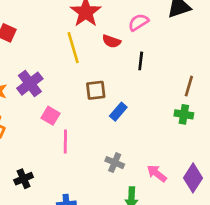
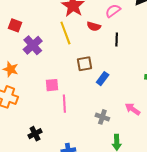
purple cross: (30, 84) -> (33, 45), moved
pink square: (50, 116) -> (52, 85), turned -32
pink arrow: (157, 173) -> (133, 109), moved

